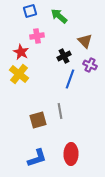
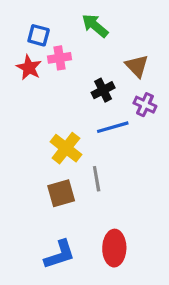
blue square: (30, 11) -> (39, 35), moved, turned 32
red star: (21, 52) -> (29, 68), moved
yellow cross: (19, 74) -> (66, 148), moved
blue line: (70, 79) -> (113, 127), turned 54

